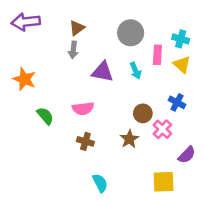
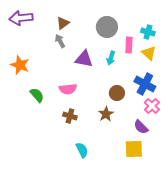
gray arrow: (73, 50) -> (60, 41), turned 144
cyan arrow: (135, 71) -> (111, 58), turned 40
blue cross: (177, 102) -> (145, 84), size x1.5
pink cross: (162, 129) -> (152, 106), moved
purple semicircle: (187, 155) -> (141, 127), moved, turned 91

